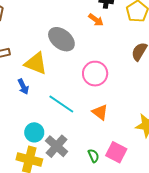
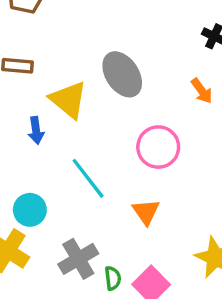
orange arrow: (96, 20) -> (202, 91), moved
gray cross: (57, 146) -> (78, 259), moved

